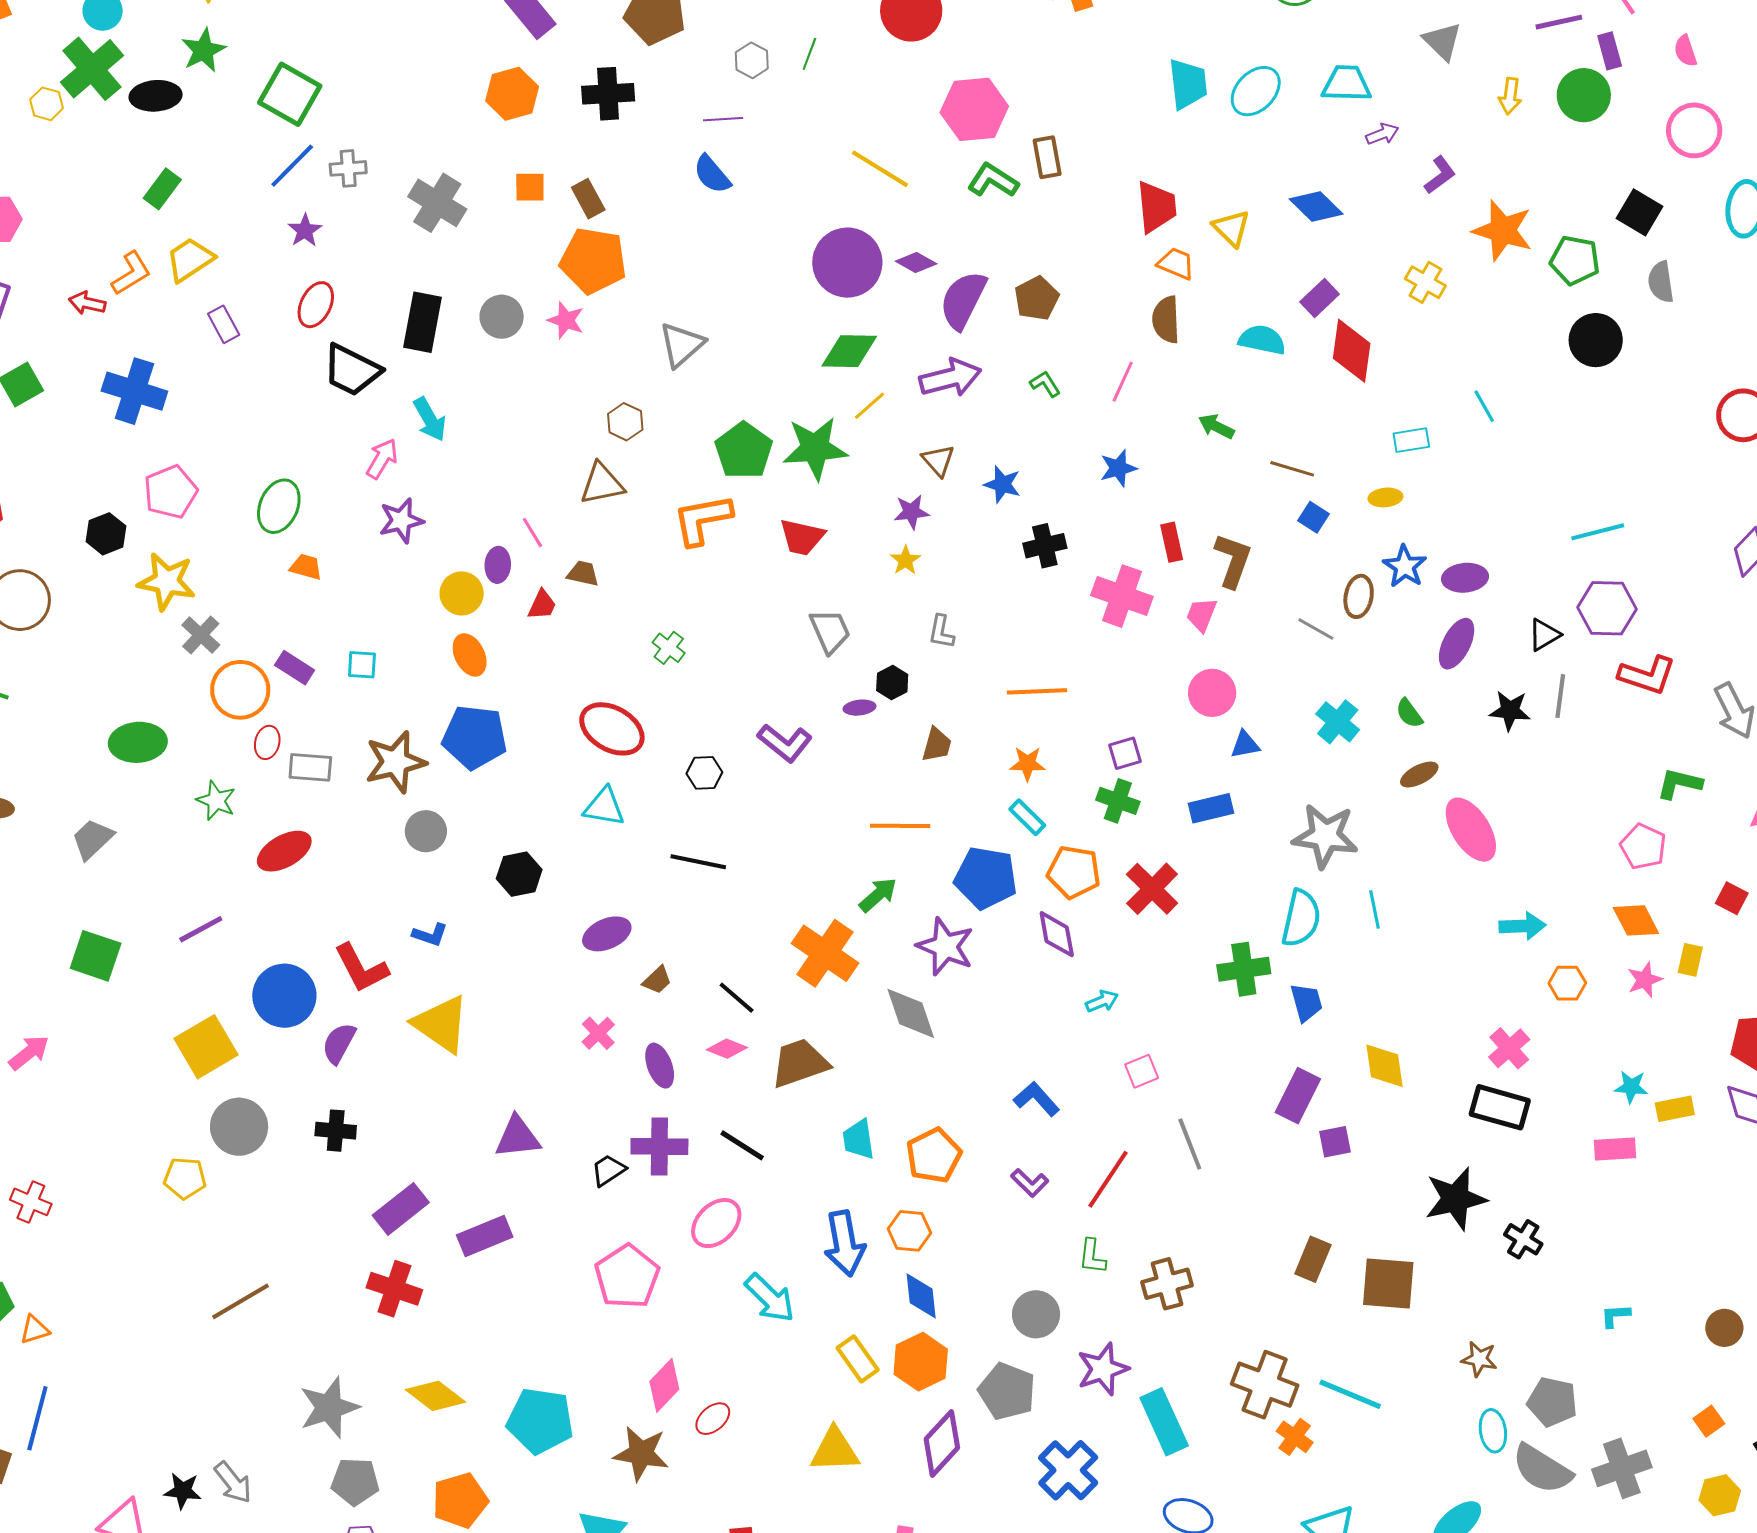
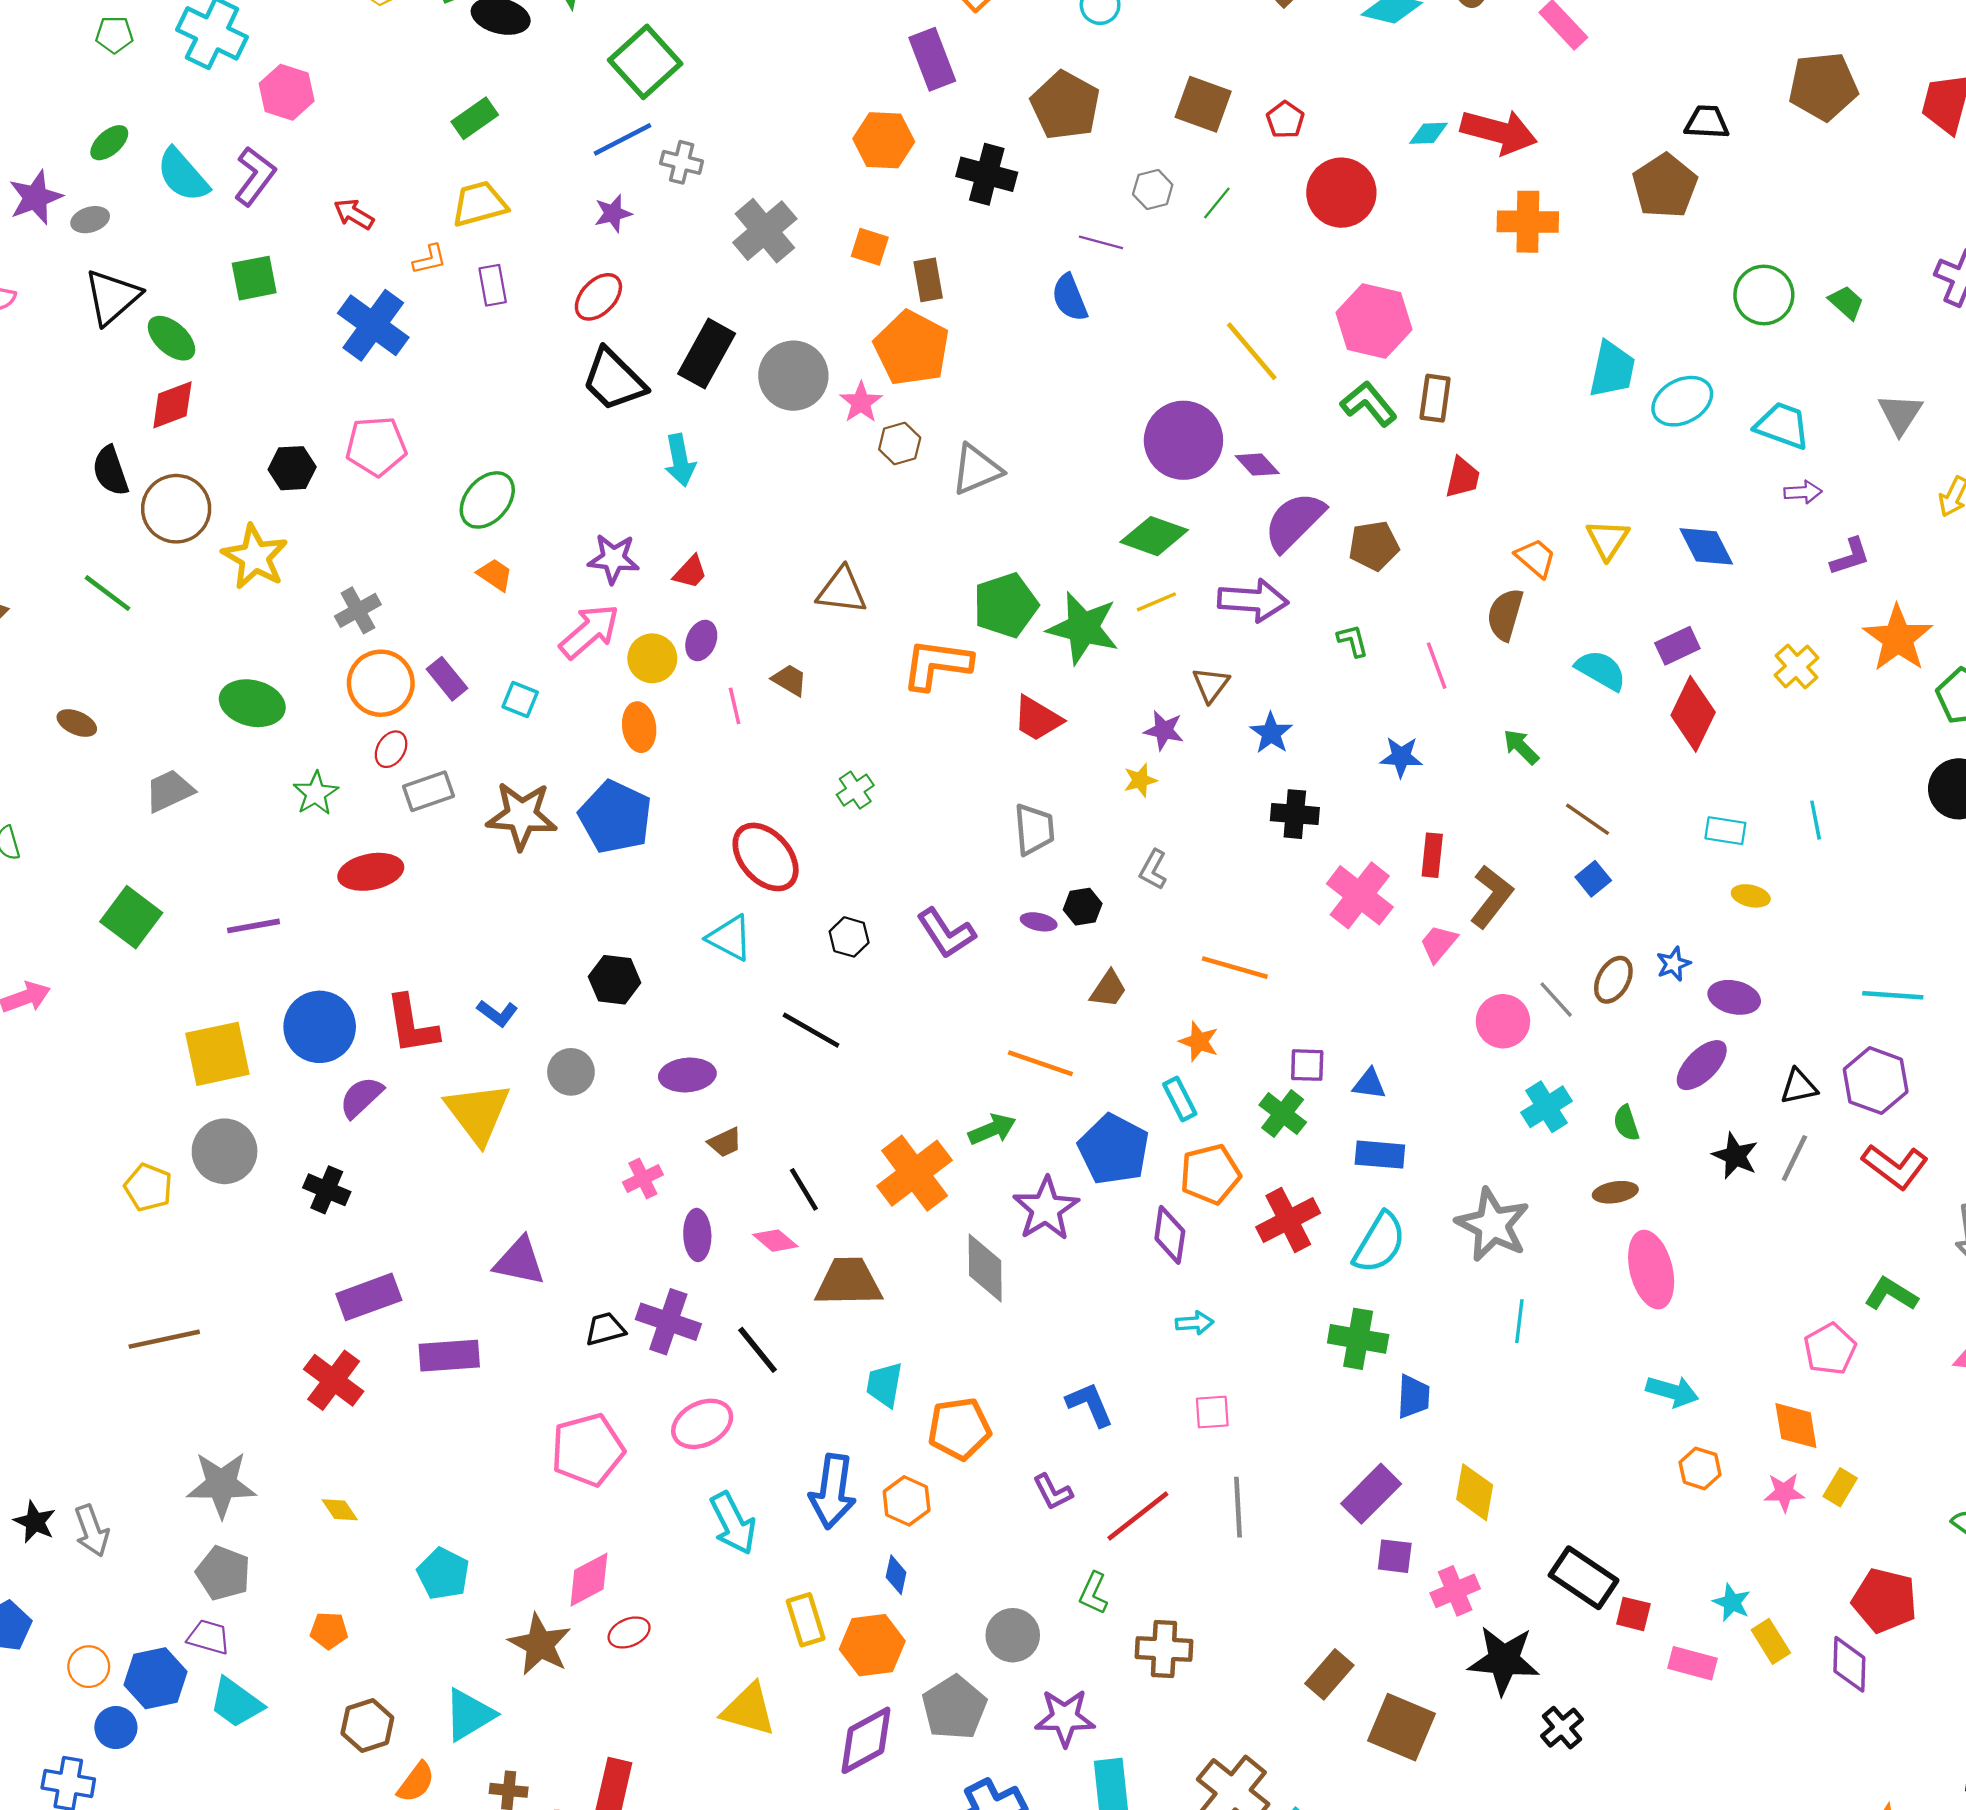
red trapezoid: (1157, 207) -> (1463, 477), moved, size x0.7
orange L-shape: (131, 273) -> (429, 259), moved, size x0.7
gray circle: (502, 317) -> (793, 376), size x1.4
pink line: (1123, 382) -> (1437, 666), turned -63
brown hexagon: (625, 422) -> (900, 443), moved
pink arrow: (382, 459) -> (589, 631), moved, size x1.4
yellow ellipse: (1385, 497) -> (1751, 896), moved
pink line: (532, 532) -> (735, 706), moved
blue star: (1405, 566) -> (1674, 964), size x0.7
yellow star: (167, 581) -> (255, 557), moved
red trapezoid: (542, 605) -> (690, 572), moved
pink circle: (1212, 693) -> (1503, 1021), moved
blue triangle: (1245, 745) -> (1369, 1084), moved
gray rectangle: (310, 767) -> (428, 791), turned -42
gray circle: (426, 831) -> (571, 1072), moved
orange pentagon: (1074, 872) -> (1210, 1174), turned 30
red square: (1732, 898) -> (1633, 1614), moved, turned -32
cyan semicircle: (1301, 918) -> (1379, 1243), moved
pink cross: (1509, 1048) -> (1455, 1591), moved
yellow rectangle: (1675, 1109) -> (1771, 1641), turned 51
blue diamond: (921, 1296) -> (896, 1575), size x0.7
yellow diamond: (435, 1396) -> (340, 1510), size x0.6
cyan pentagon: (540, 1421) -> (443, 1574), size x0.7
orange pentagon: (460, 1500) -> (329, 1631), size x0.6

